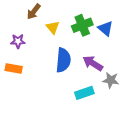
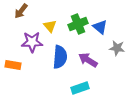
brown arrow: (34, 12) -> (21, 11), moved
purple star: (18, 41) -> (32, 42), moved, size x1.5
gray star: (111, 80) -> (117, 48), moved

